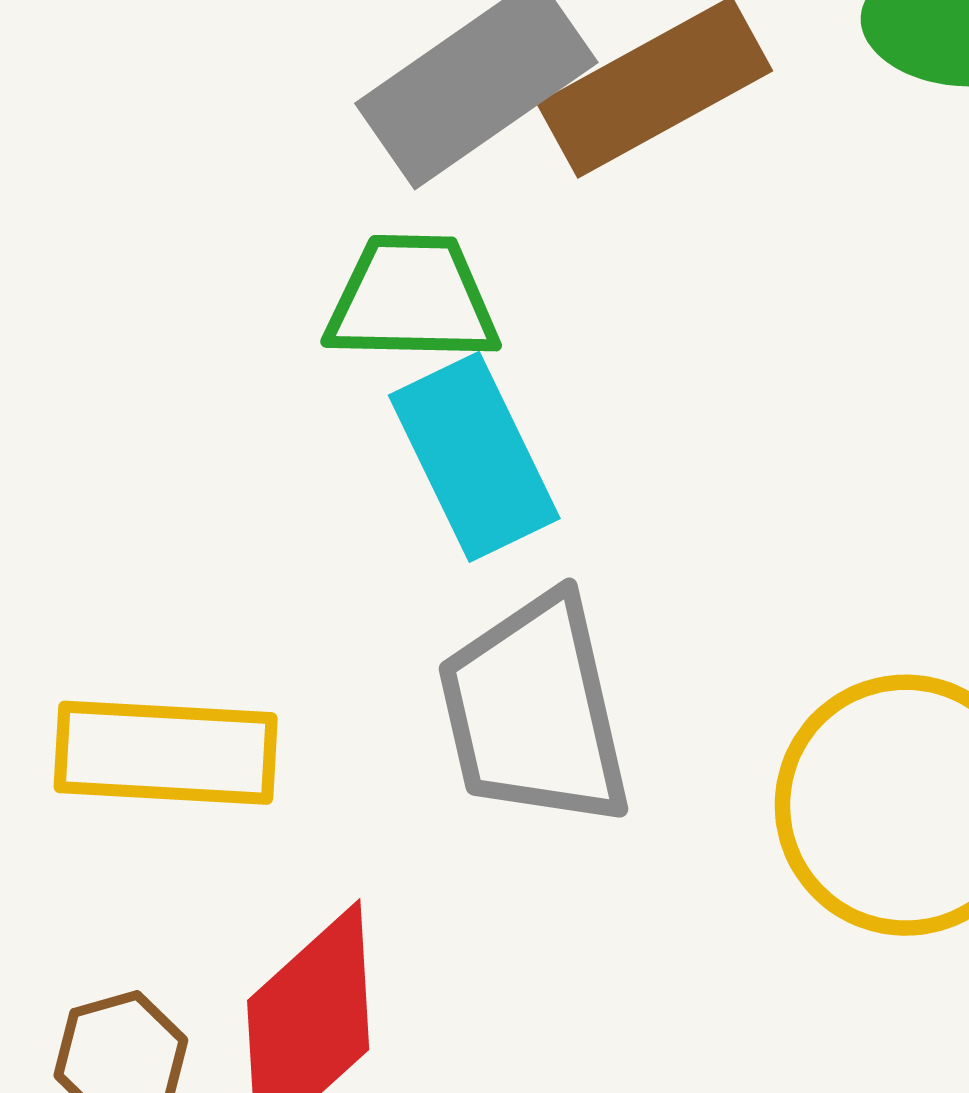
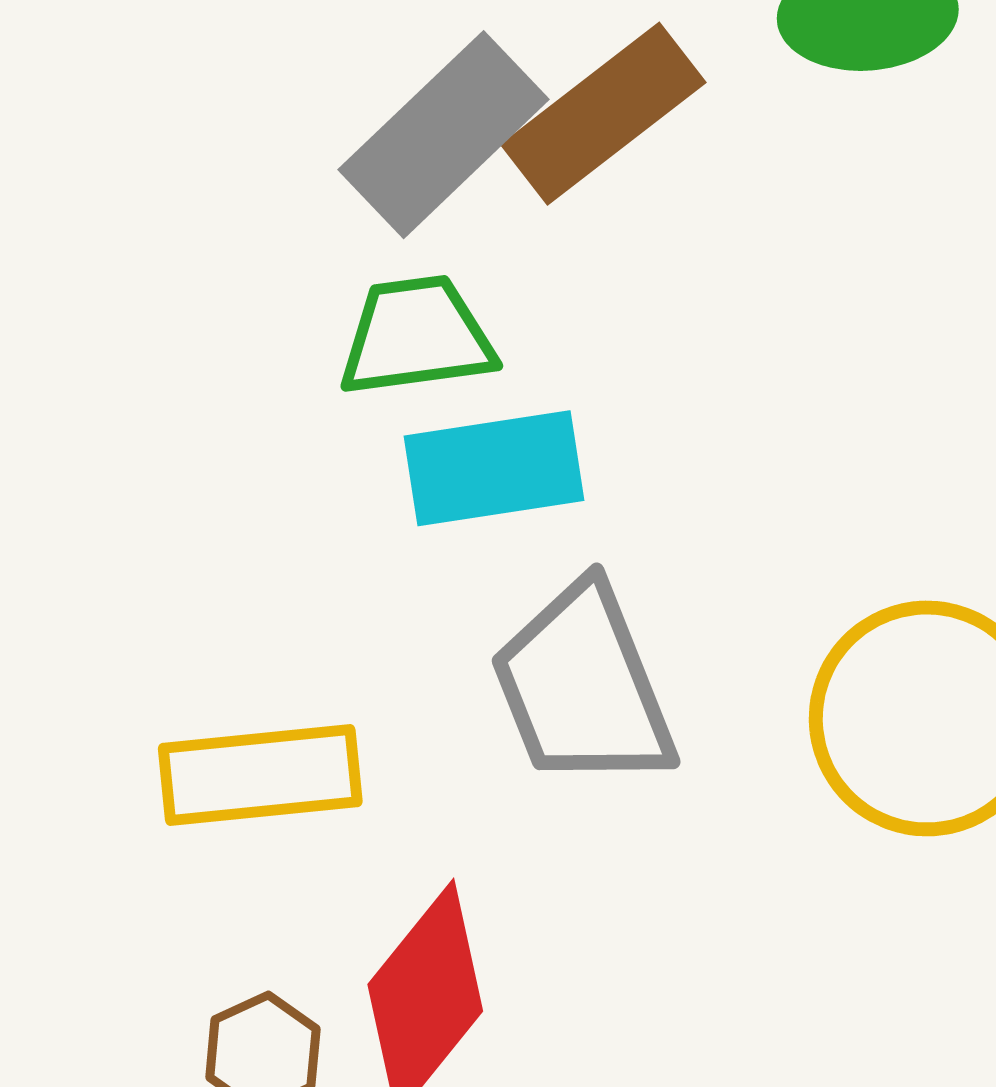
cyan rectangle: (474, 457) -> (494, 468), turned -64

